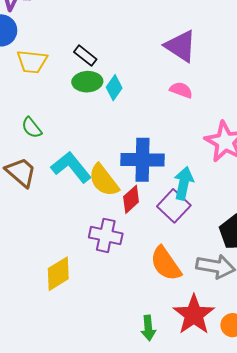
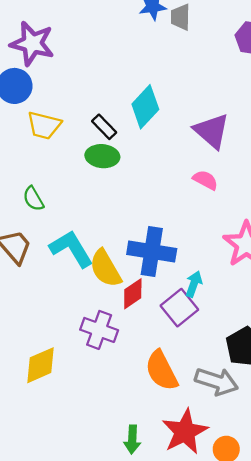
cyan diamond: (114, 88) -> (145, 107), moved, size x1.5
cyan arrow: (184, 183) -> (194, 284), size x0.7

